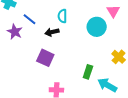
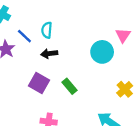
cyan semicircle: (62, 16) -> (47, 30), moved
green rectangle: (88, 72) -> (70, 86), moved, turned -64

